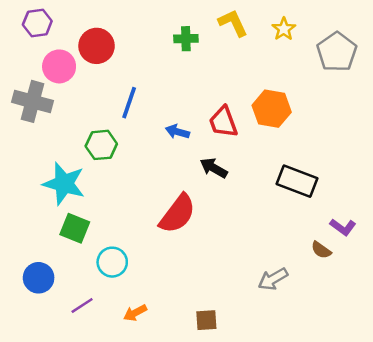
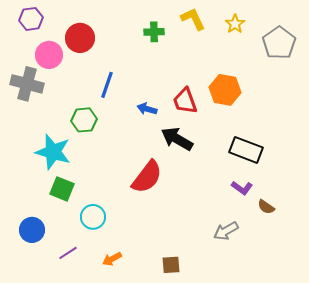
black arrow: (214, 168) -> (177, 139), size x1.4
purple L-shape: (343, 227) -> (242, 188), moved

